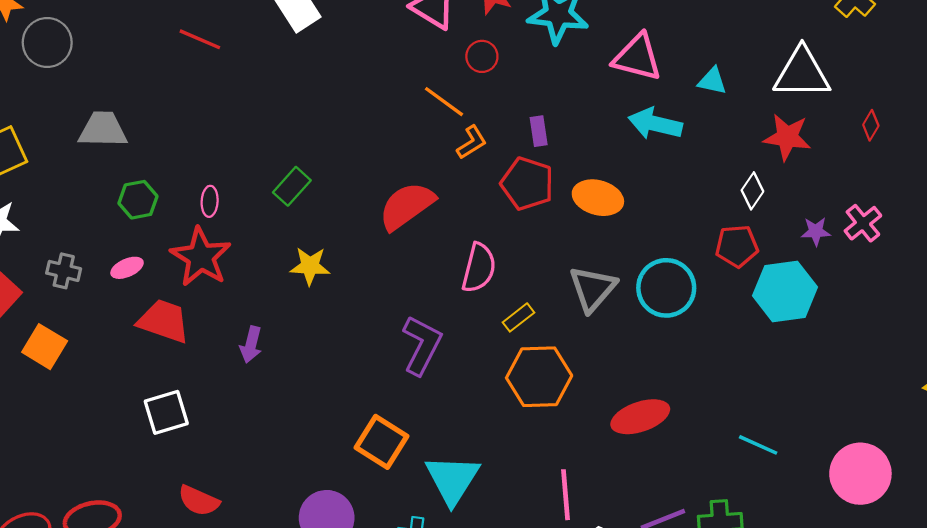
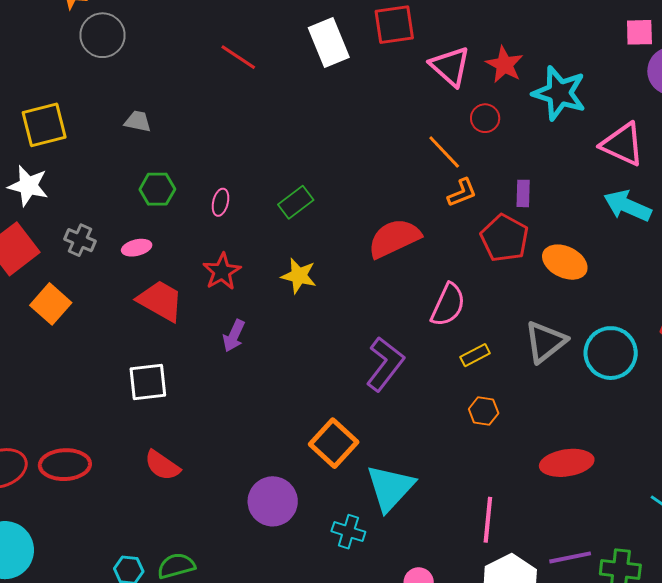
gray trapezoid: (103, 130) -> (138, 121), size x0.6
red star: (201, 257) -> (222, 272), moved, size x0.7
orange hexagon: (539, 377) -> (484, 411), size x0.5

